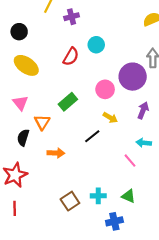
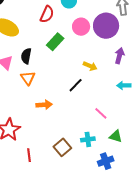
pink circle: (105, 89) -> (81, 27), moved
green rectangle: (68, 102) -> (55, 42), moved
black semicircle: (23, 138) -> (26, 56), moved
pink line: (130, 161) -> (101, 113), moved
red line: (15, 208) -> (29, 155), moved

